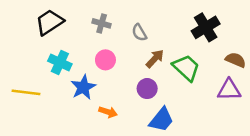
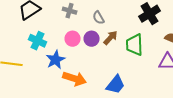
green trapezoid: (186, 68) -> (135, 45), turned -135
purple circle: (147, 89) -> (92, 39), moved
orange arrow: (108, 112) -> (75, 79), size x1.6

